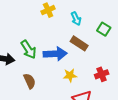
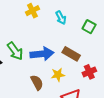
brown rectangle: (79, 43) -> (71, 54), moved
brown semicircle: (30, 81) -> (37, 82), moved

